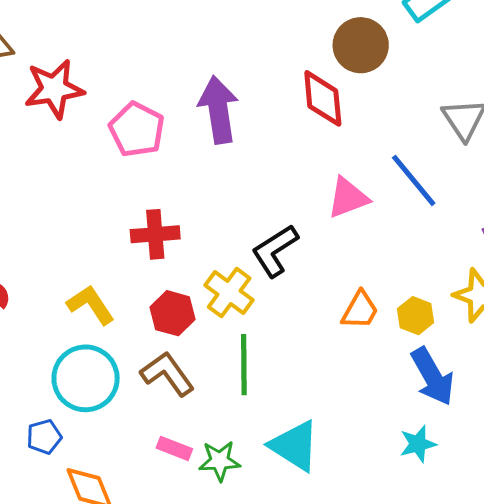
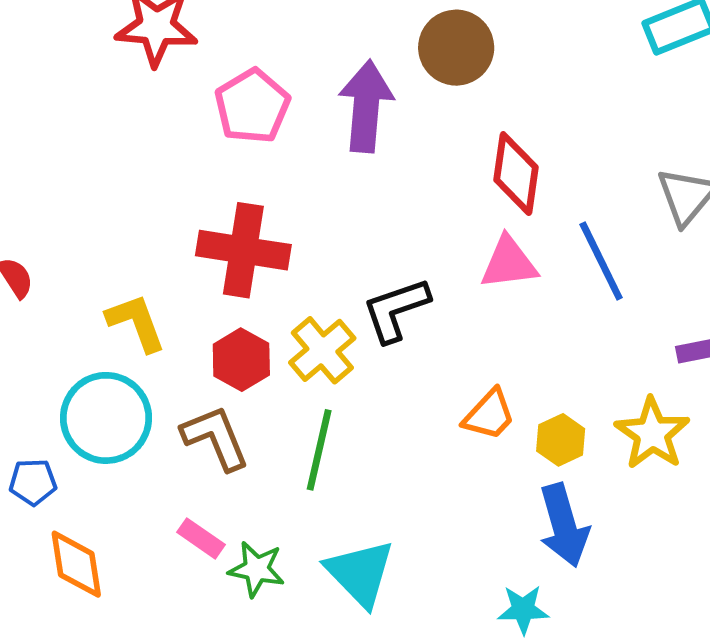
brown circle: (361, 45) -> (456, 48), moved
red diamond: (323, 98) -> (516, 174), moved
red cross: (155, 234) -> (243, 250), size x1.4

